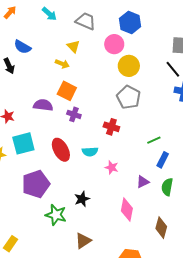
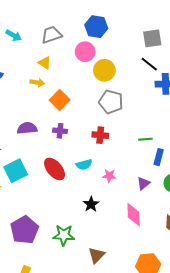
gray trapezoid: (86, 21) -> (52, 35), turned -30
orange square: (67, 91) -> (60, 100), moved, turned 30
green line: (154, 140) -> (145, 139), turned 32
purple pentagon: (36, 184) -> (24, 230), moved
black star: (82, 199) -> (91, 204), moved

